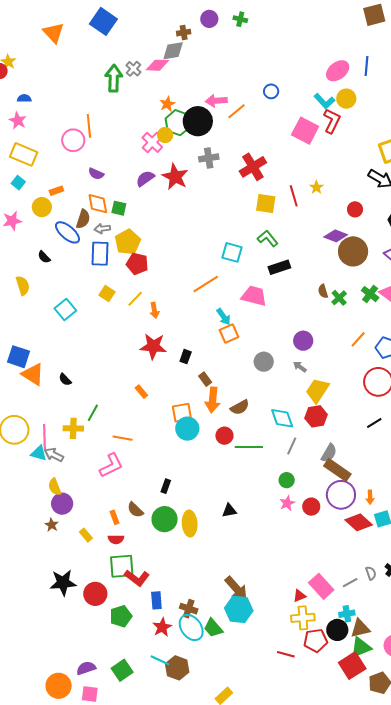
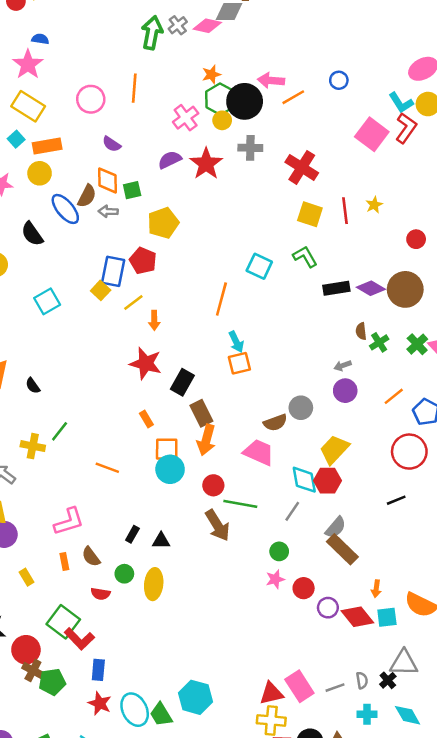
pink star: (18, 121) -> (28, 64), size x1.4
orange line: (89, 126) -> (134, 88), moved
yellow circle: (165, 135) -> (222, 120), moved
red cross: (253, 167) -> (302, 167), turned -36
orange rectangle: (56, 191) -> (47, 146), moved, size x1.6
green square: (119, 208) -> (132, 190), turned -35
purple diamond: (336, 236) -> (371, 288), moved
yellow pentagon: (128, 242) -> (163, 223), moved
blue rectangle: (100, 254) -> (113, 271), moved
black semicircle: (44, 257) -> (32, 234), size x1.5
black rectangle: (279, 267) -> (336, 288), moved
orange line: (206, 284) -> (221, 299), turned -52
pink trapezoid: (254, 296) -> (259, 452), moved
purple circle: (303, 341) -> (345, 391), moved
black rectangle: (186, 357) -> (182, 382), size x1.5
gray circle: (264, 362) -> (301, 408), moved
gray arrow: (300, 367) -> (343, 366), moved, turned -64
brown rectangle: (205, 379) -> (201, 413), size x1.5
orange rectangle: (141, 392) -> (146, 419), moved
brown semicircle: (240, 407) -> (275, 423), moved
cyan diamond: (282, 418) -> (304, 480), moved
orange line: (123, 438) -> (107, 468), moved
pink L-shape: (111, 465) -> (69, 521), moved
purple circle: (341, 495) -> (328, 608), moved, size x0.6
black triangle: (229, 511) -> (161, 541), moved
green circle: (165, 519) -> (124, 574), size x0.6
red semicircle: (116, 539) -> (101, 594), moved
green square: (122, 566) -> (63, 622), turned 32
brown arrow: (236, 588) -> (218, 525), moved
red triangle: (299, 596) -> (271, 693), size x1.5
brown cross: (189, 609) -> (33, 670), moved
cyan cross: (347, 614) -> (367, 714), moved
red star: (162, 627) -> (100, 703), turned -30

